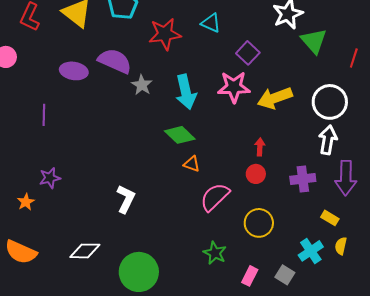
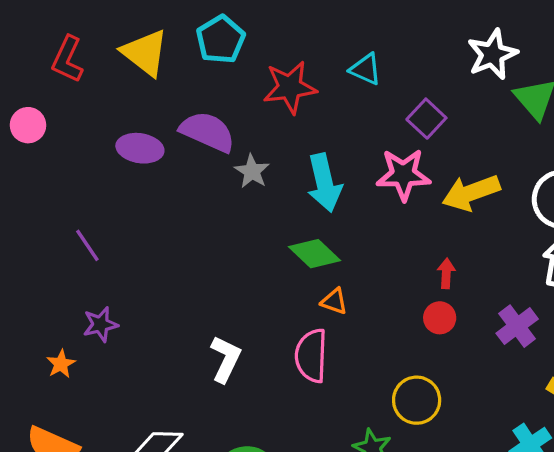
purple line: (44, 115) -> (87, 245), moved, turned -35
purple cross: (303, 179) -> (517, 326), turned -30
pink semicircle: (215, 197) -> (311, 356), moved, turned -44
yellow circle: (259, 223) -> (417, 400), moved

